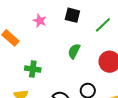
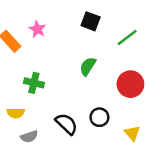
pink star: (40, 21) -> (37, 29), moved

